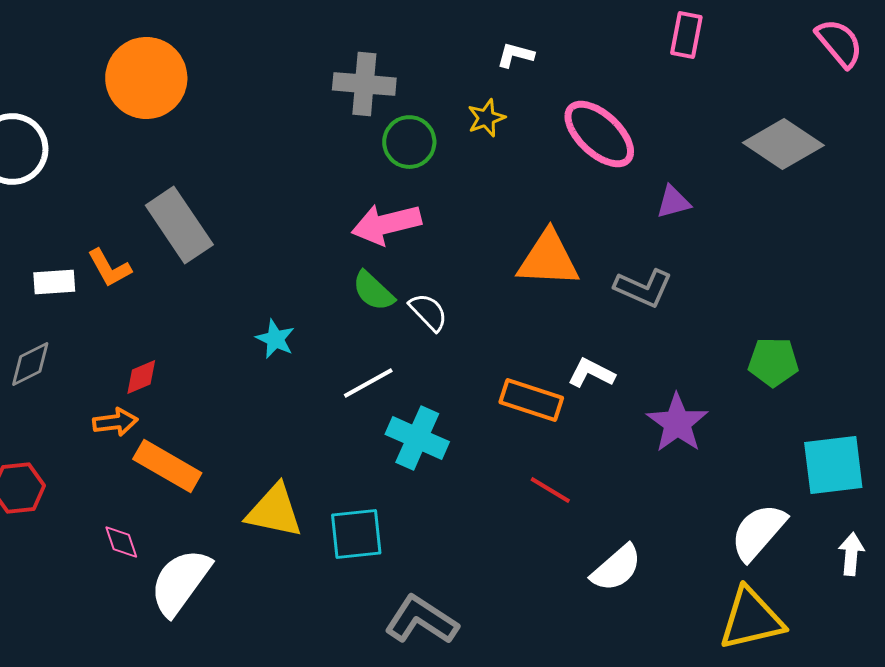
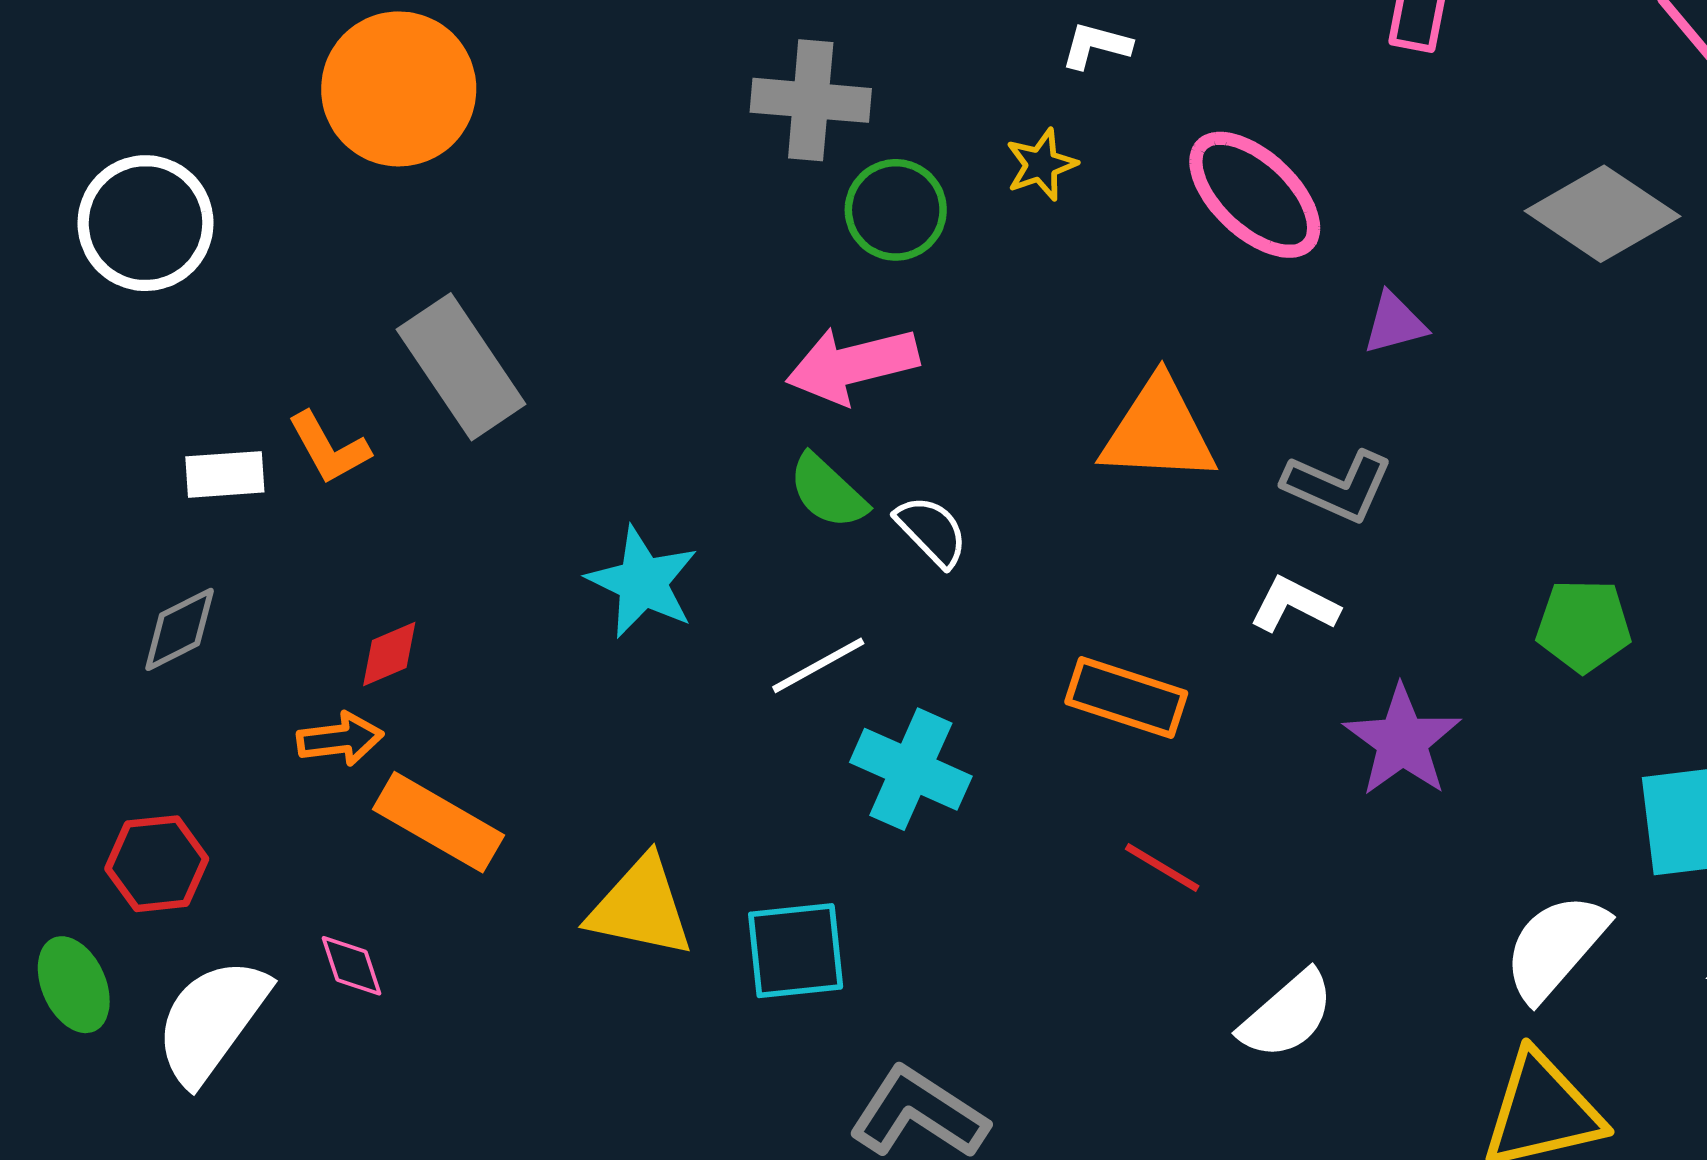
cyan star: (275, 339) -> (642, 582), size x1.5
white L-shape: (591, 373) -> (1294, 605), moved
white semicircle: (180, 582) -> (212, 1021), moved

